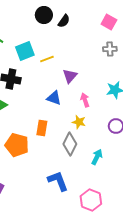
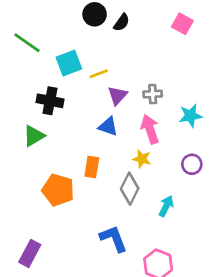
gray cross: (110, 49) -> (153, 94), moved
purple triangle: (70, 76) -> (118, 95), moved
pink arrow: (85, 100) -> (150, 129), size x1.5

